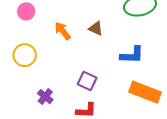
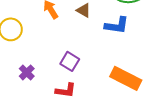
blue L-shape: (132, 55) -> (117, 25), moved

